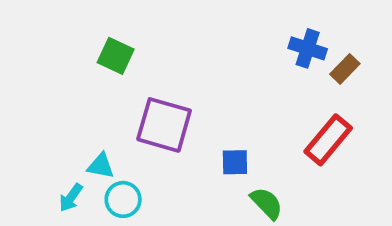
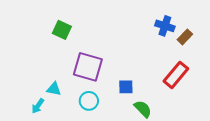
cyan circle: (123, 199) -> (89, 101), moved

